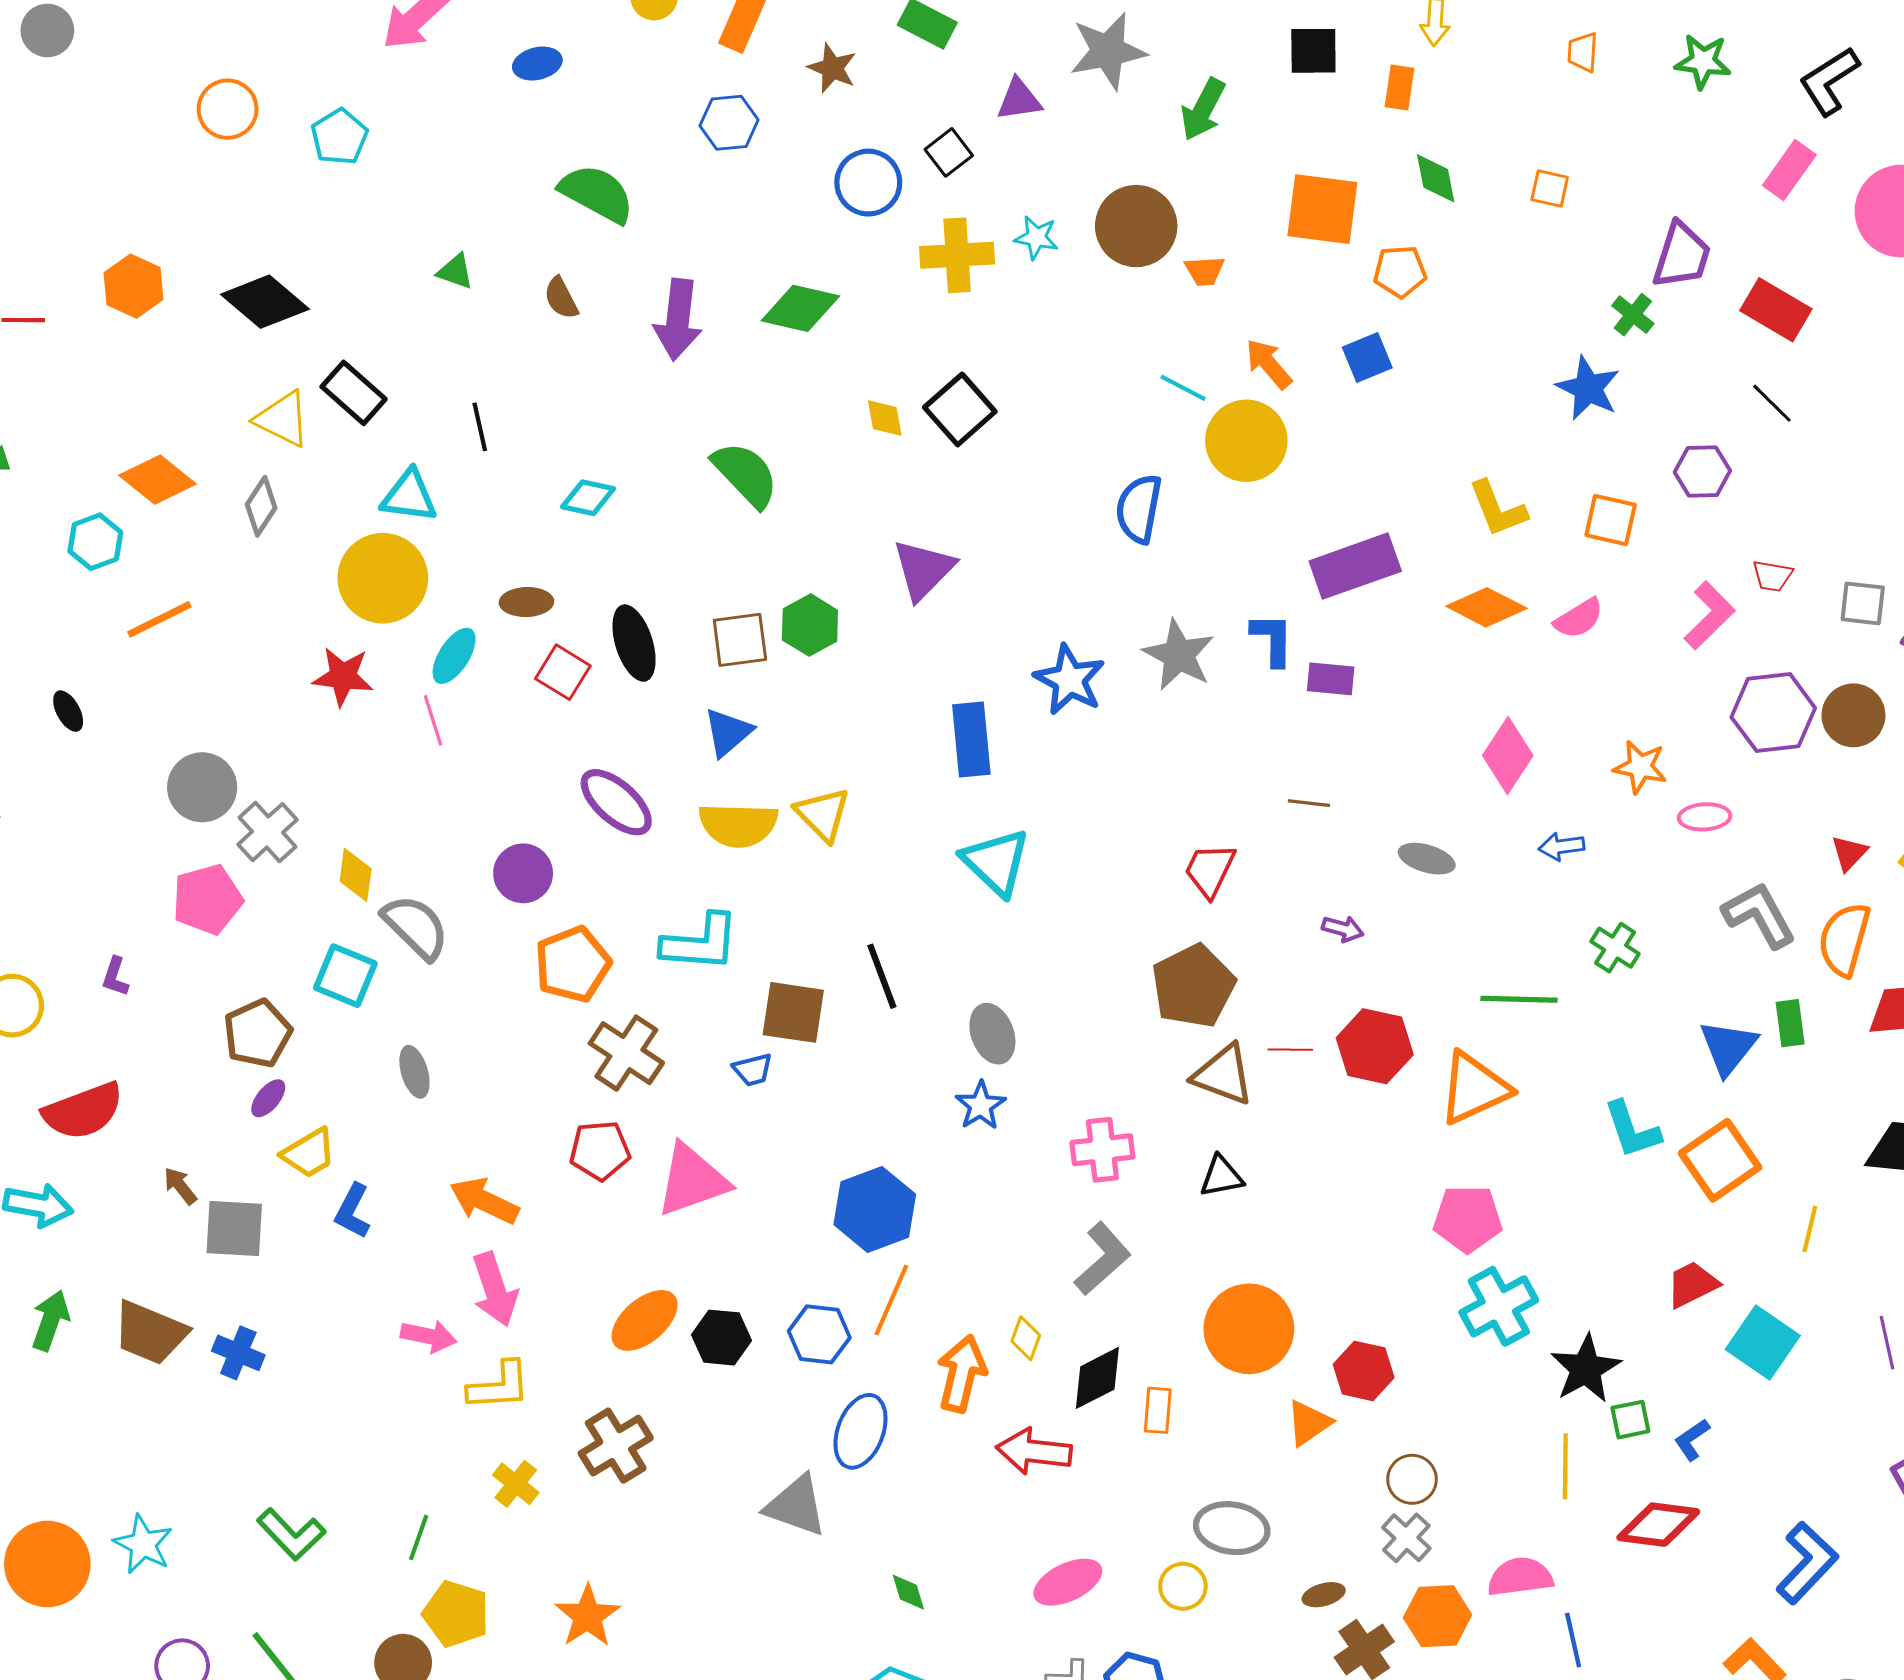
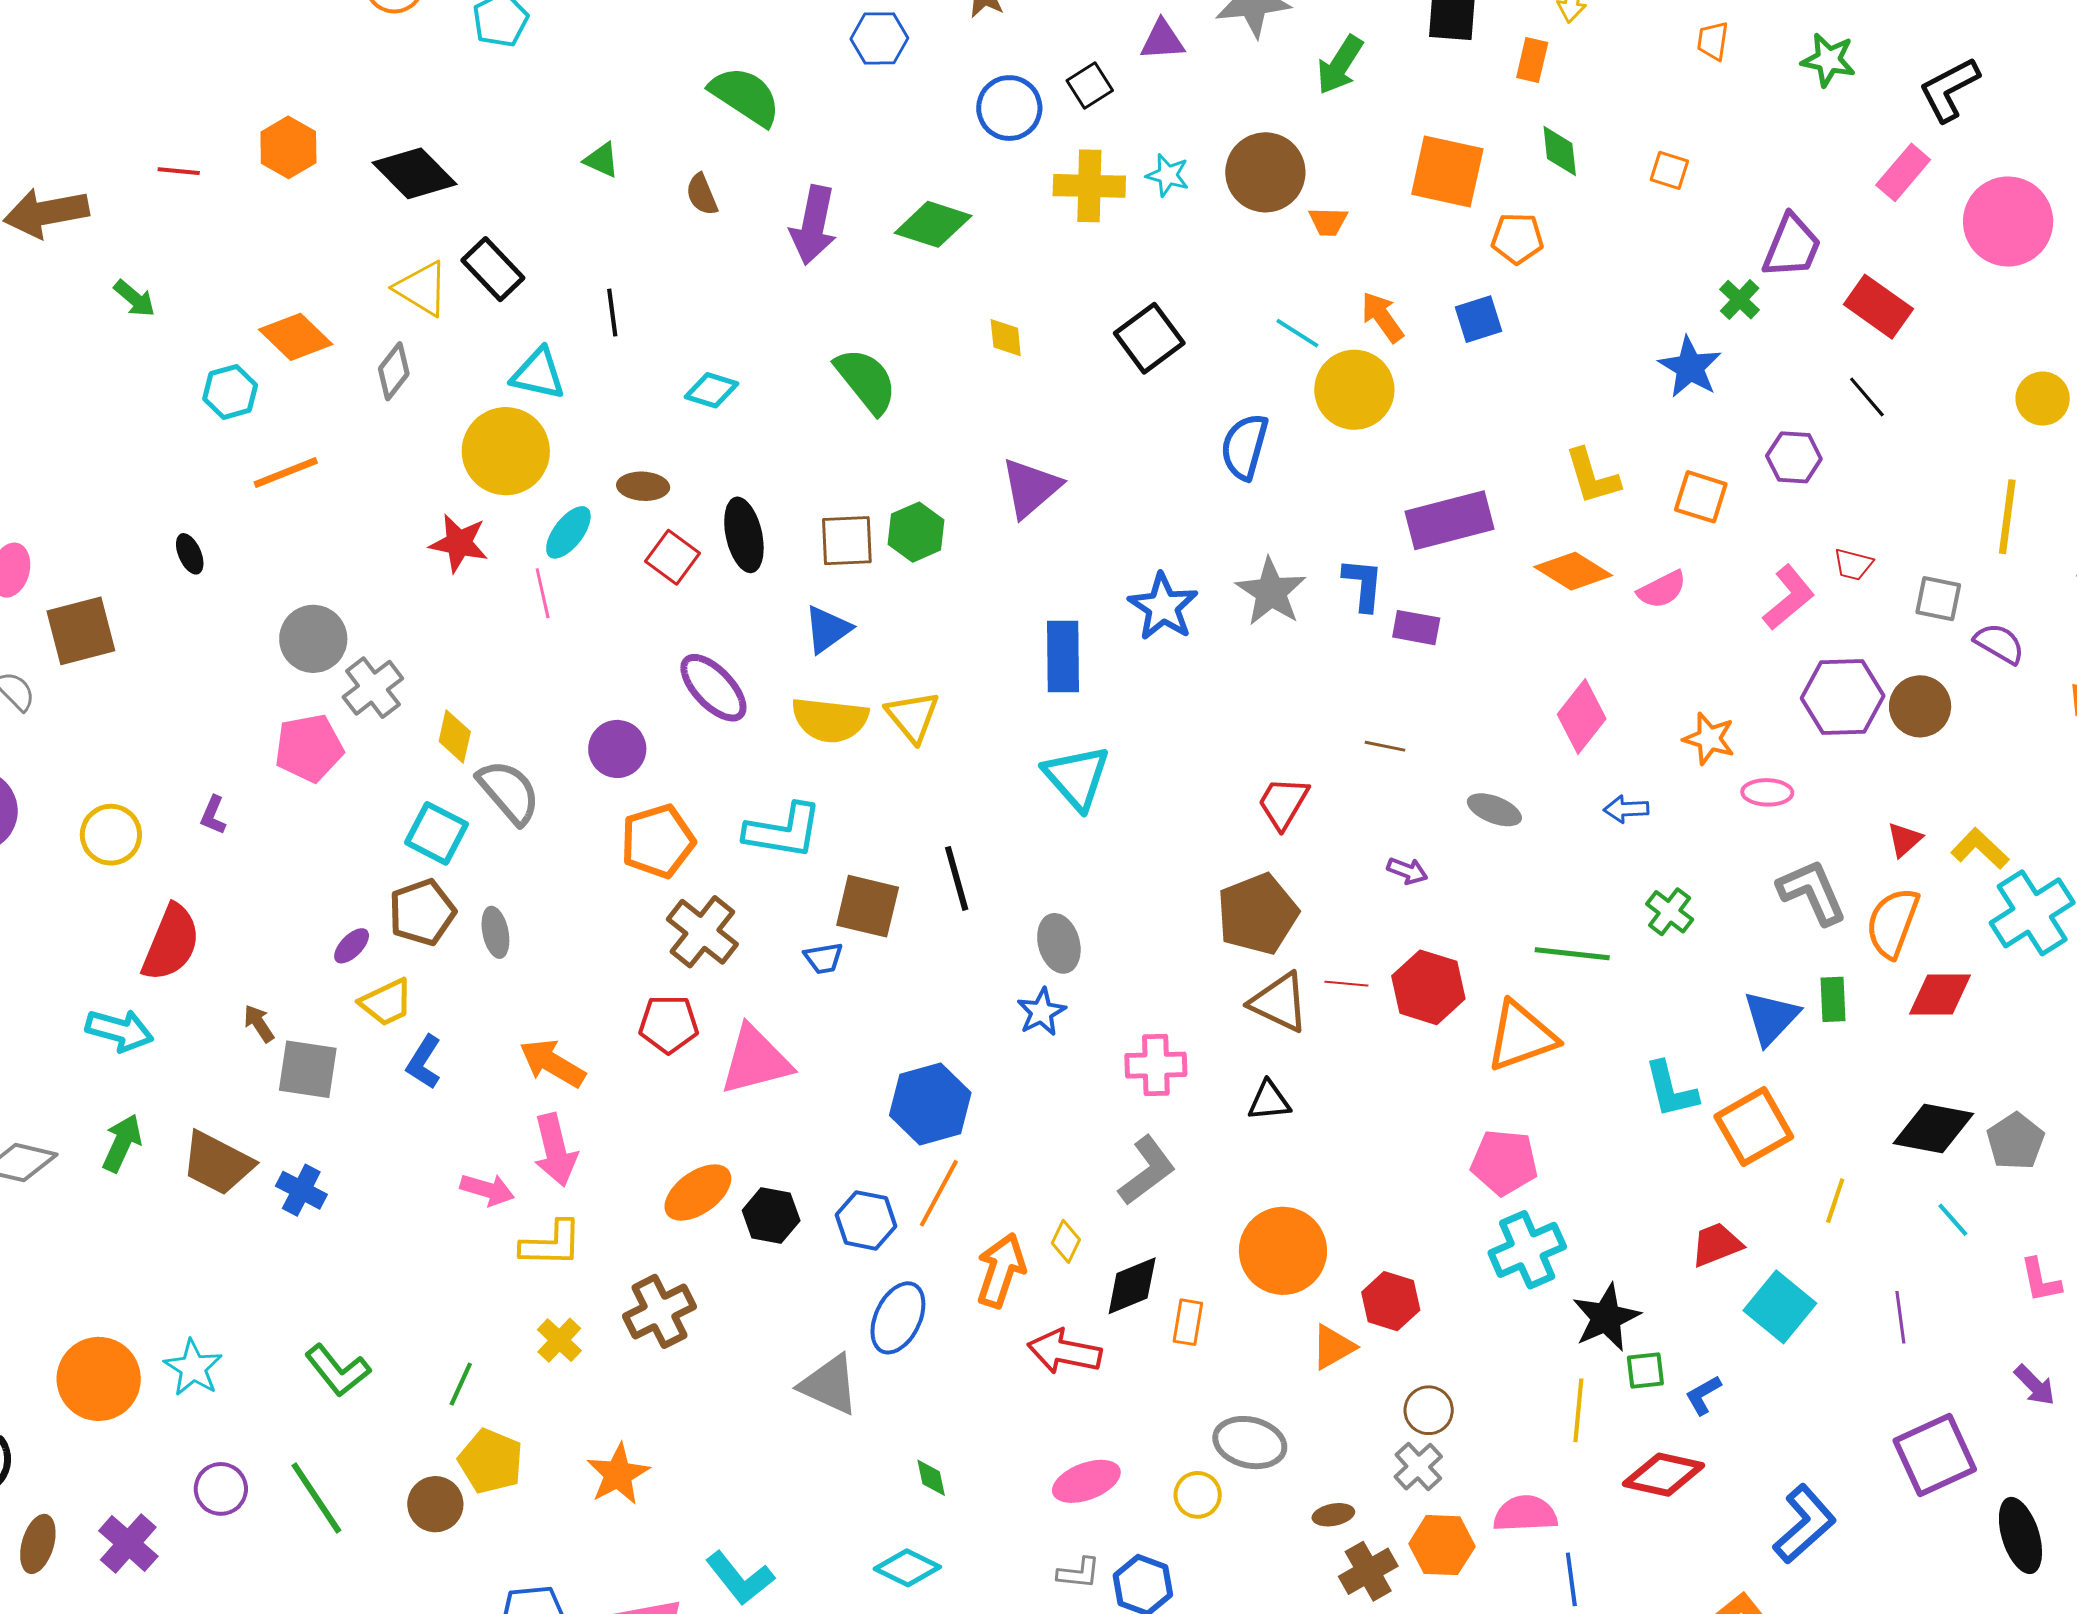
black square: (960, 409) -> (1149, 338), moved
brown pentagon: (258, 1033) -> (422, 912), moved
red semicircle: (83, 1111) -> (171, 943), turned -52

